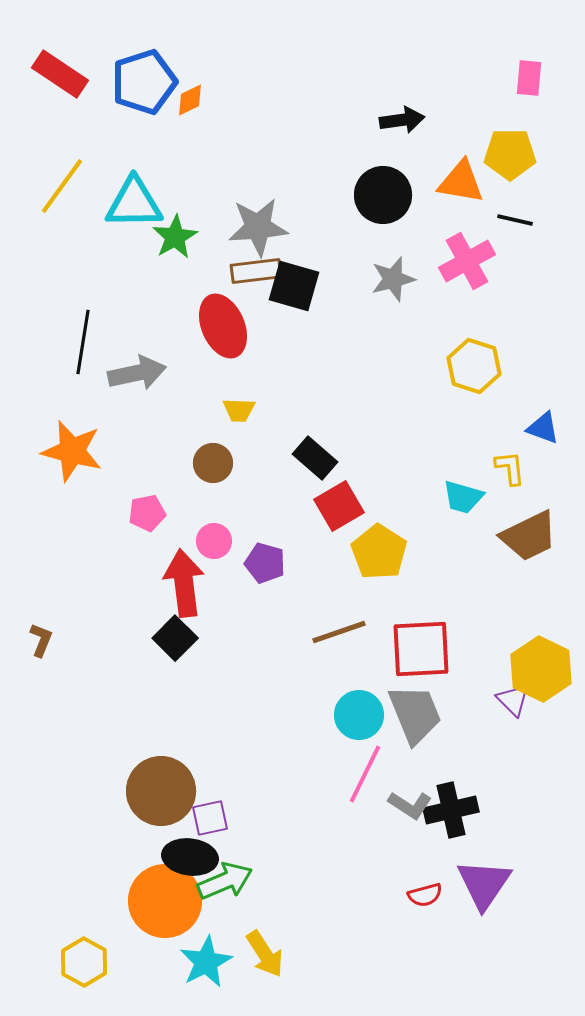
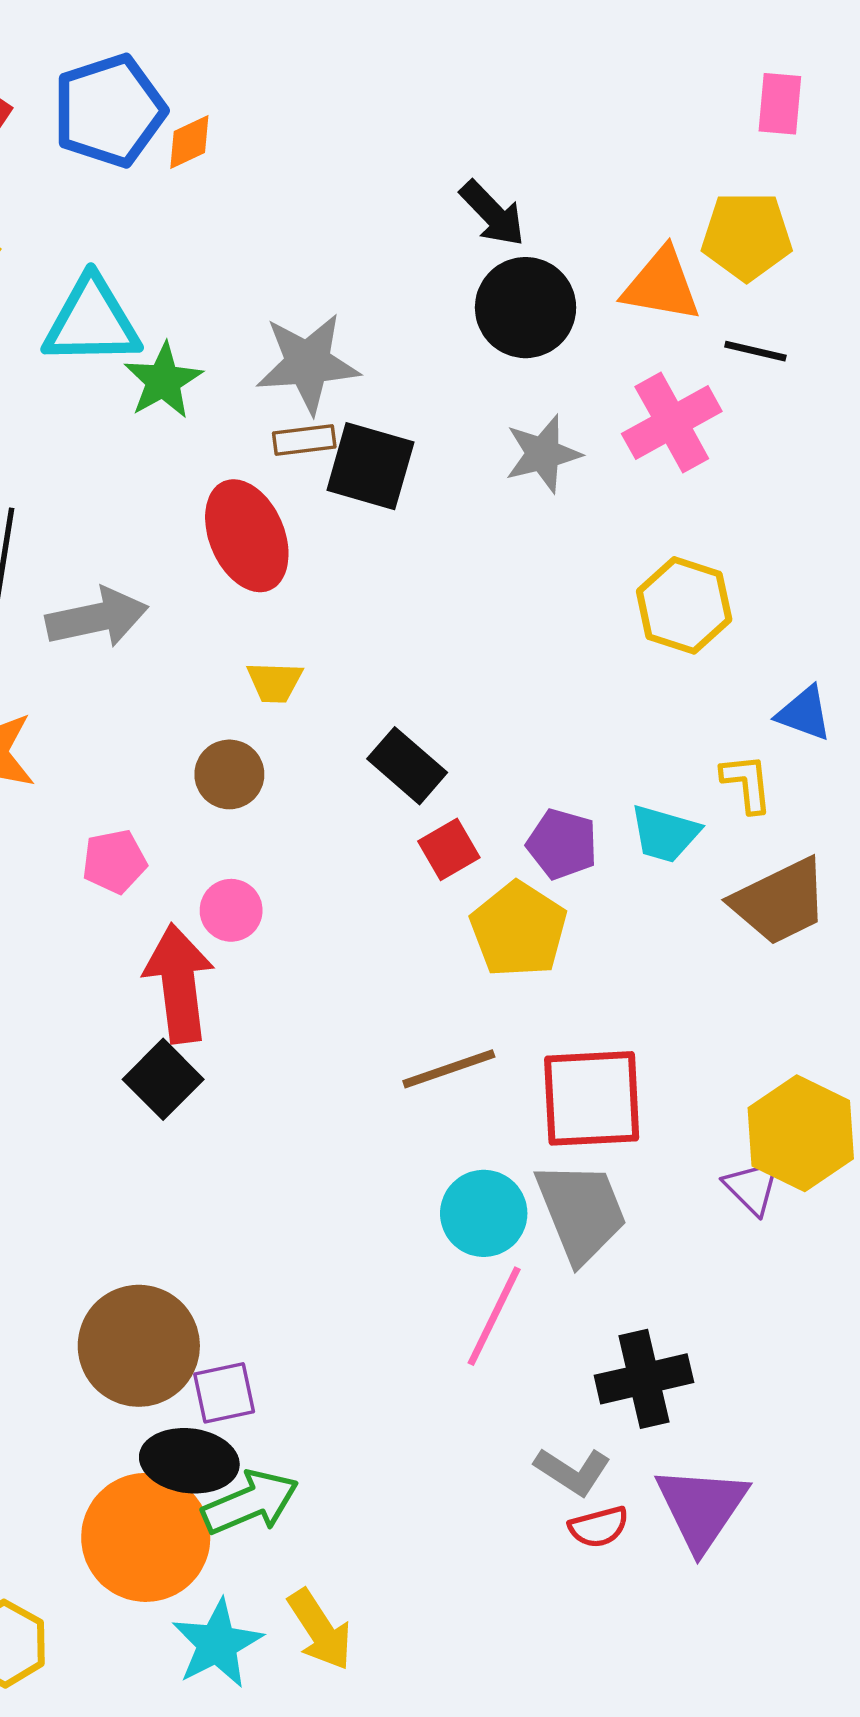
black arrow: (402, 120) -> (492, 213), moved, turned 54
brown rectangle: (256, 271) -> (304, 440), size x0.7
red square: (339, 506) -> (449, 849), size x0.7
purple pentagon: (265, 563) -> (562, 844), moved
gray L-shape: (410, 805) -> (573, 1471), moved

